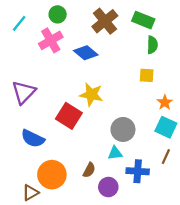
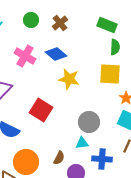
brown cross: (105, 21) -> (60, 23), moved, size x0.7
pink cross: (51, 40) -> (25, 56), moved, turned -30
yellow square: (147, 75) -> (110, 74), size x1.6
yellow star: (91, 95) -> (69, 79), moved

